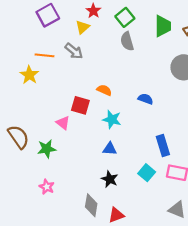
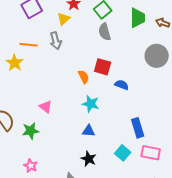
gray arrow: (74, 51) -> (56, 41), turned 36
orange semicircle: (104, 90) -> (84, 77), turned 40
red square: (80, 105) -> (103, 67), moved

